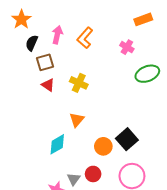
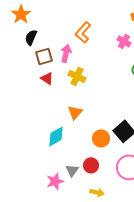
pink arrow: (57, 35) -> (66, 53), moved

